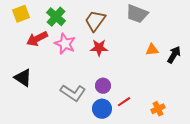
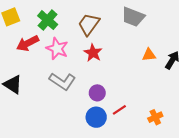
red star: (99, 48) -> (93, 53), turned 30
gray L-shape: (73, 93) -> (62, 81), moved

